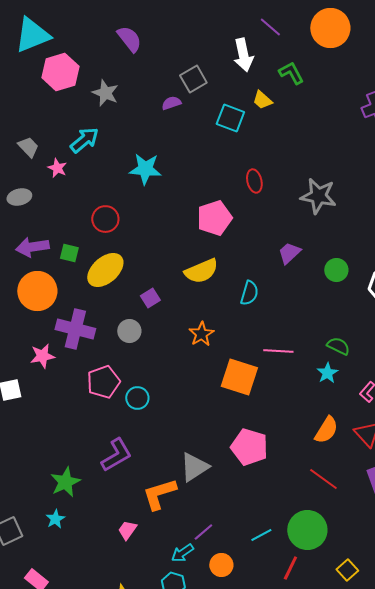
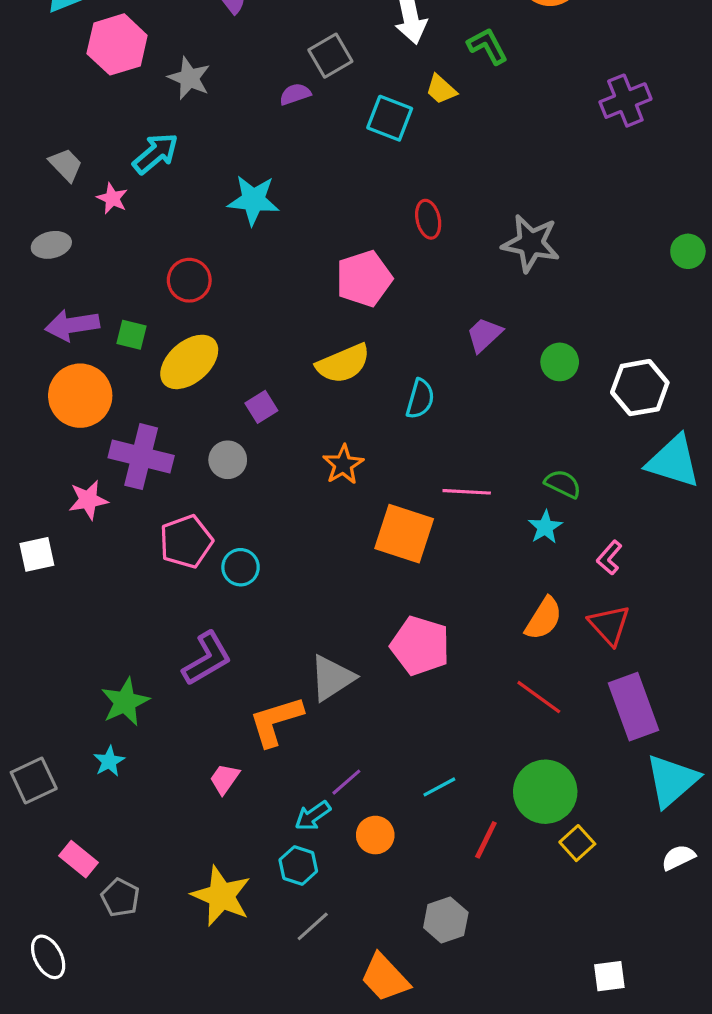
green circle: (307, 530) -> (545, 792), moved

